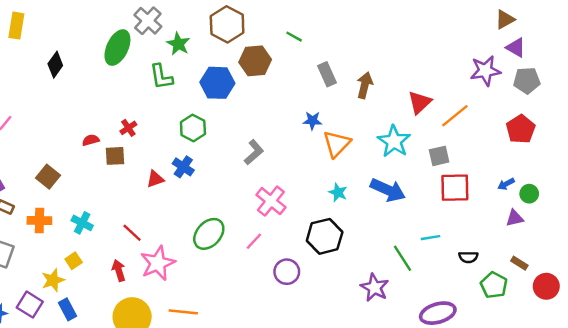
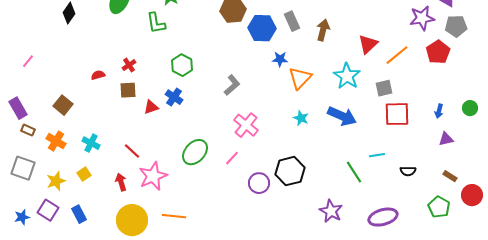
blue hexagon: (217, 83) -> (262, 28), moved
red pentagon: (521, 129) -> (438, 52), moved
brown square: (115, 156) -> (128, 90), moved
blue arrow: (506, 184) -> (439, 111), turned -48
green circle: (529, 194) -> (470, 108), moved
orange cross: (39, 221) -> (56, 141), turned 30
black hexagon: (325, 236) -> (290, 171), moved
yellow star: (53, 280) -> (56, 181), moved
green pentagon: (494, 285) -> (439, 207), moved
purple star: (374, 288) -> (331, 211), moved

